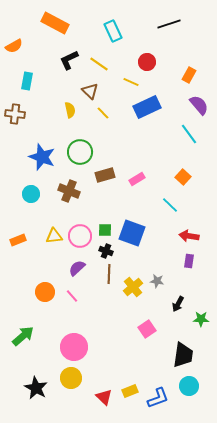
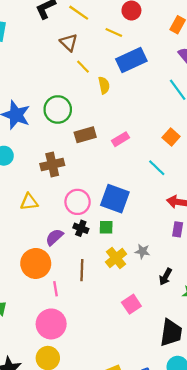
yellow semicircle: (70, 110) -> (104, 85), moved
brown cross: (69, 191) -> (52, 164), moved, turned -35
green square: (105, 230) -> (106, 227), moved
pink circle: (80, 236) -> (78, 202), moved
black cross: (106, 251) -> (81, 228), moved
brown line: (109, 274) -> (82, 270), moved
orange circle: (45, 292) -> (36, 263), moved, size x1.4
pink line: (72, 296) -> (56, 289), moved, turned 32

